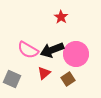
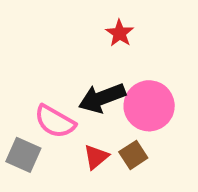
pink semicircle: (28, 50) -> (55, 122), moved
red triangle: (44, 73) -> (96, 157), moved

